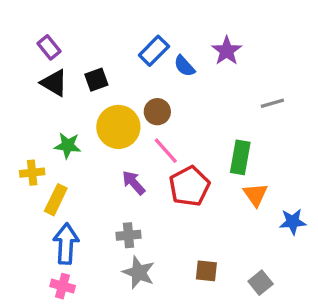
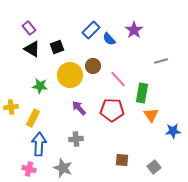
pink line: (166, 151) -> (118, 79), moved
yellow cross: (32, 173) -> (11, 107), moved
red pentagon: (189, 186) -> (112, 110), turned 30
gray star: (139, 272) -> (63, 168), moved
pink cross: (63, 286) -> (29, 169), moved

